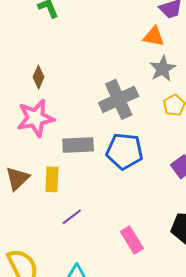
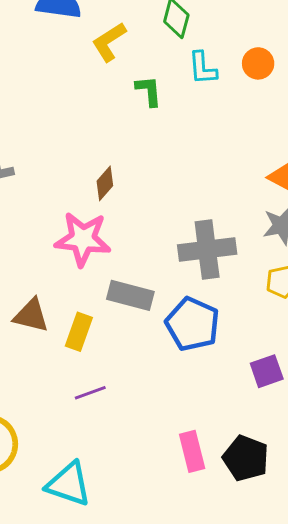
brown triangle: (17, 178) -> (31, 315), turned 40
pink rectangle: (132, 240) -> (192, 451), moved

